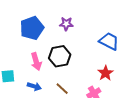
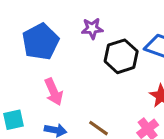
black hexagon: (60, 56) -> (121, 56), moved

